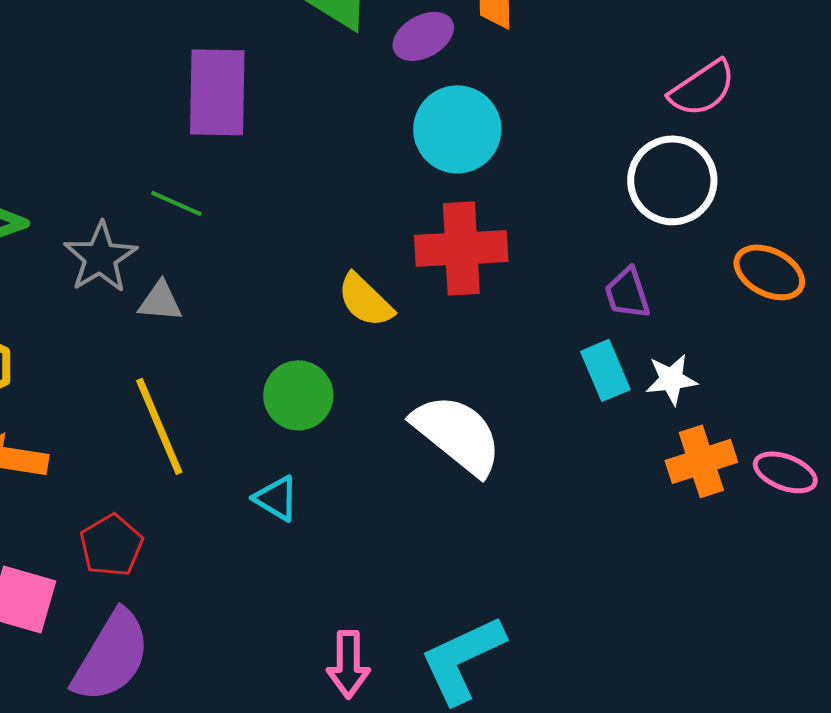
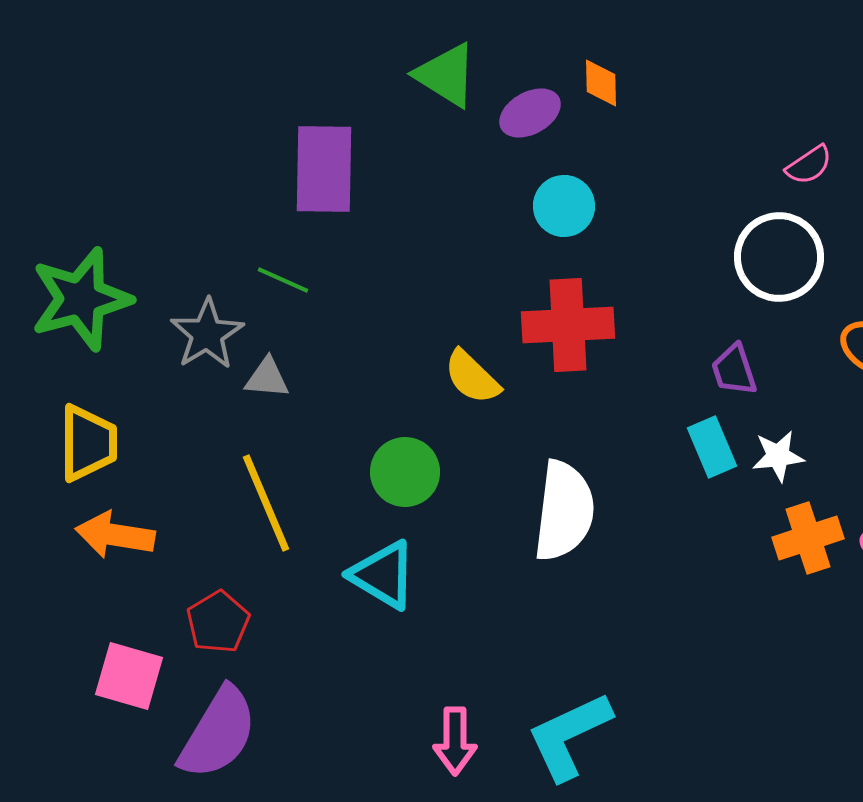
pink semicircle: (702, 88) -> (809, 165), size x0.7
cyan circle: (457, 129) -> (564, 206), size x0.7
white semicircle: (457, 434) -> (564, 511), turned 58
cyan triangle: (276, 498) -> (383, 575), size x1.5

